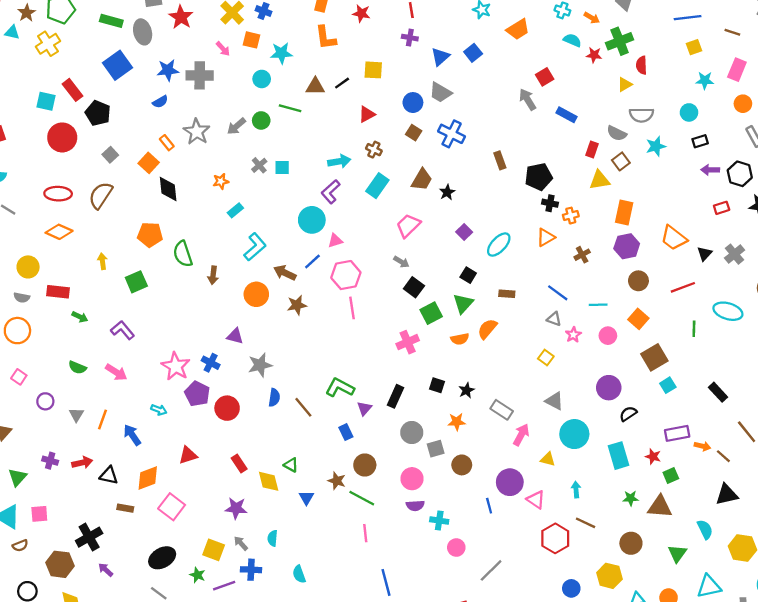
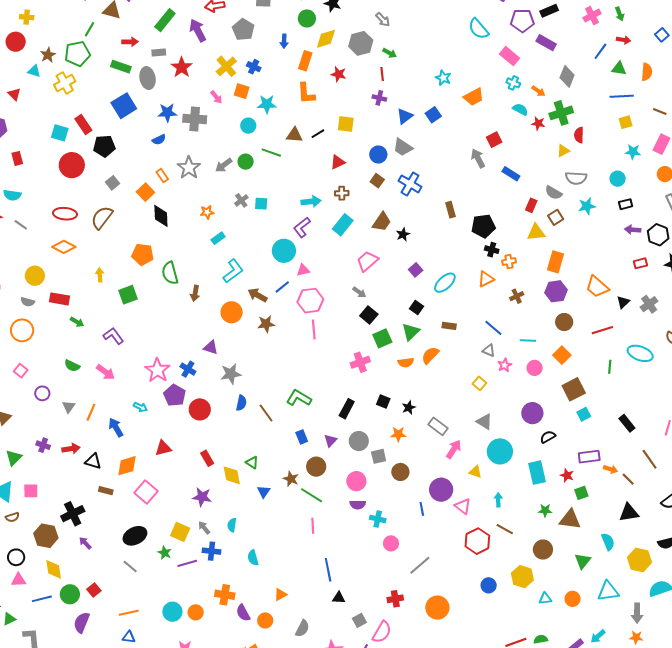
black pentagon: (98, 113) -> (104, 146), turned -30
brown cross: (374, 150) -> (342, 193), turned -32
purple triangle: (364, 408) -> (330, 441), moved

